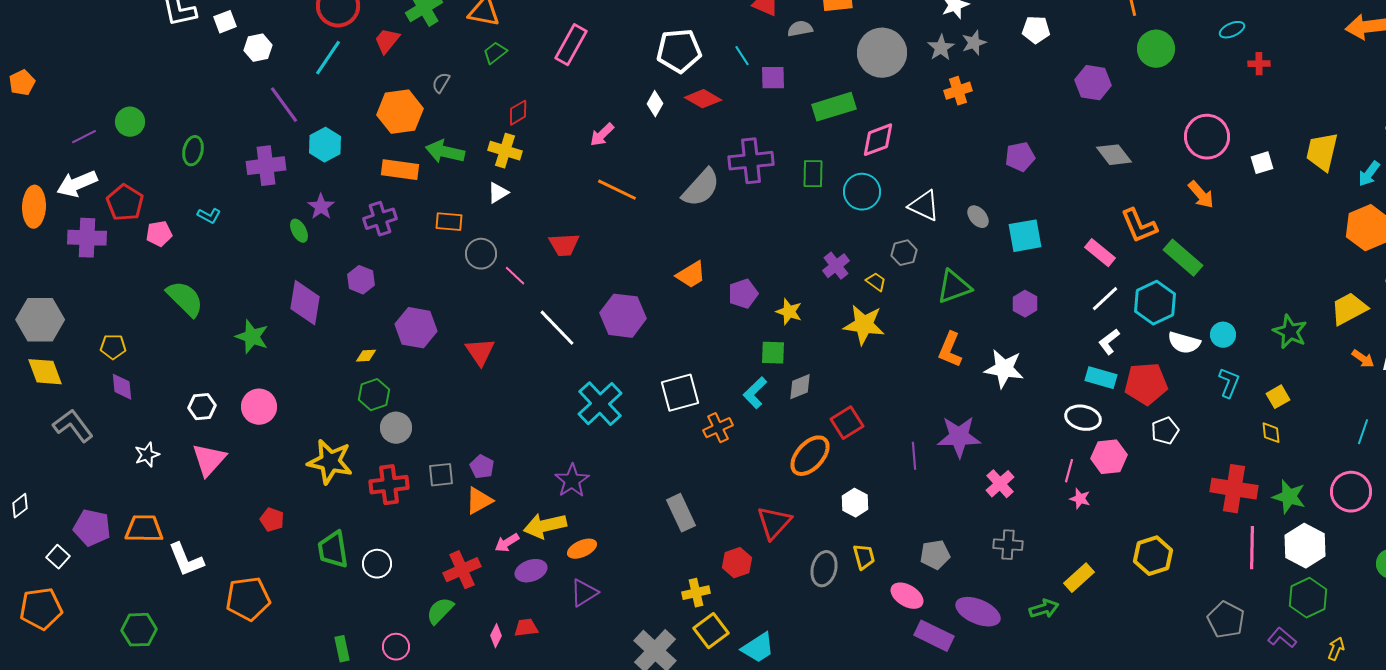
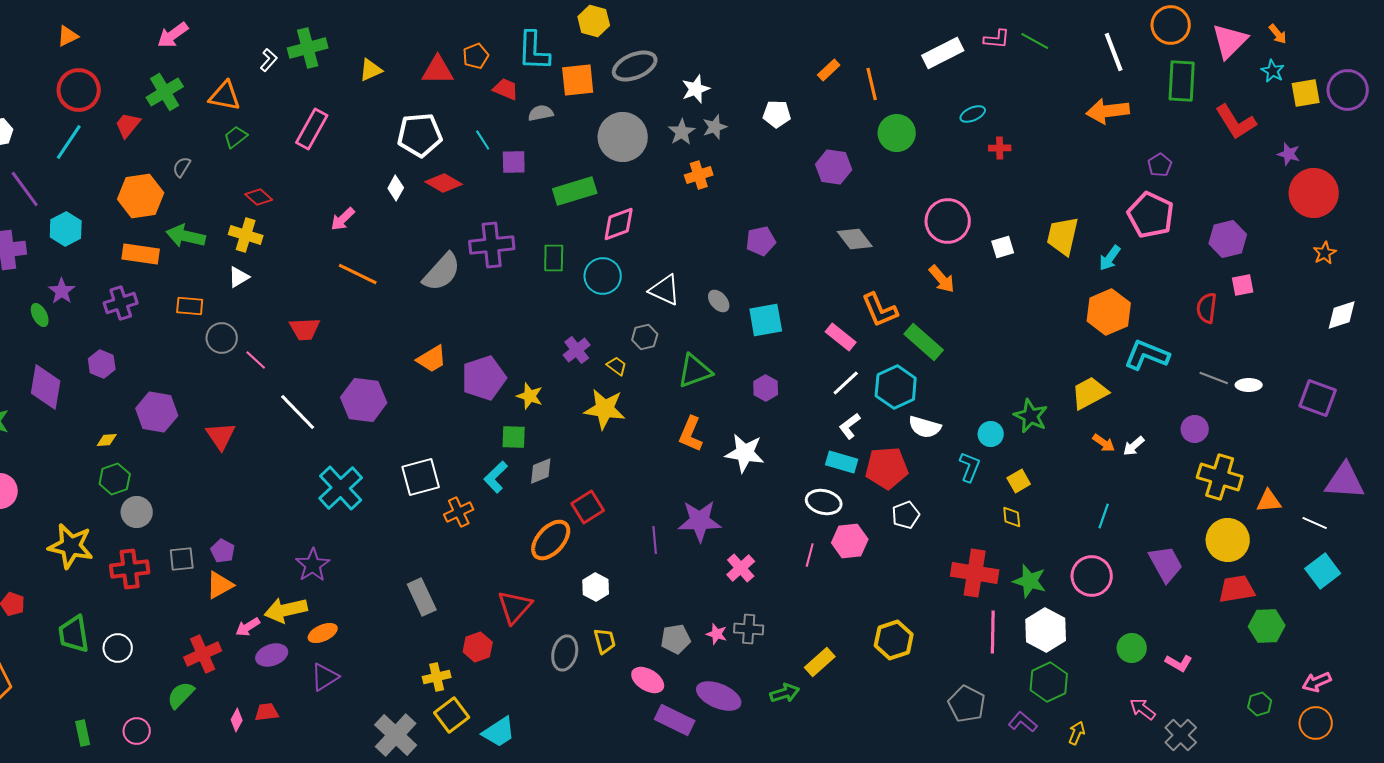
red diamond: (518, 113) -> (259, 197), turned 72
purple pentagon: (743, 294) -> (484, 378), size x1.5
cyan circle: (1223, 335) -> (991, 434), moved
pink star: (1080, 499) -> (717, 634), moved

